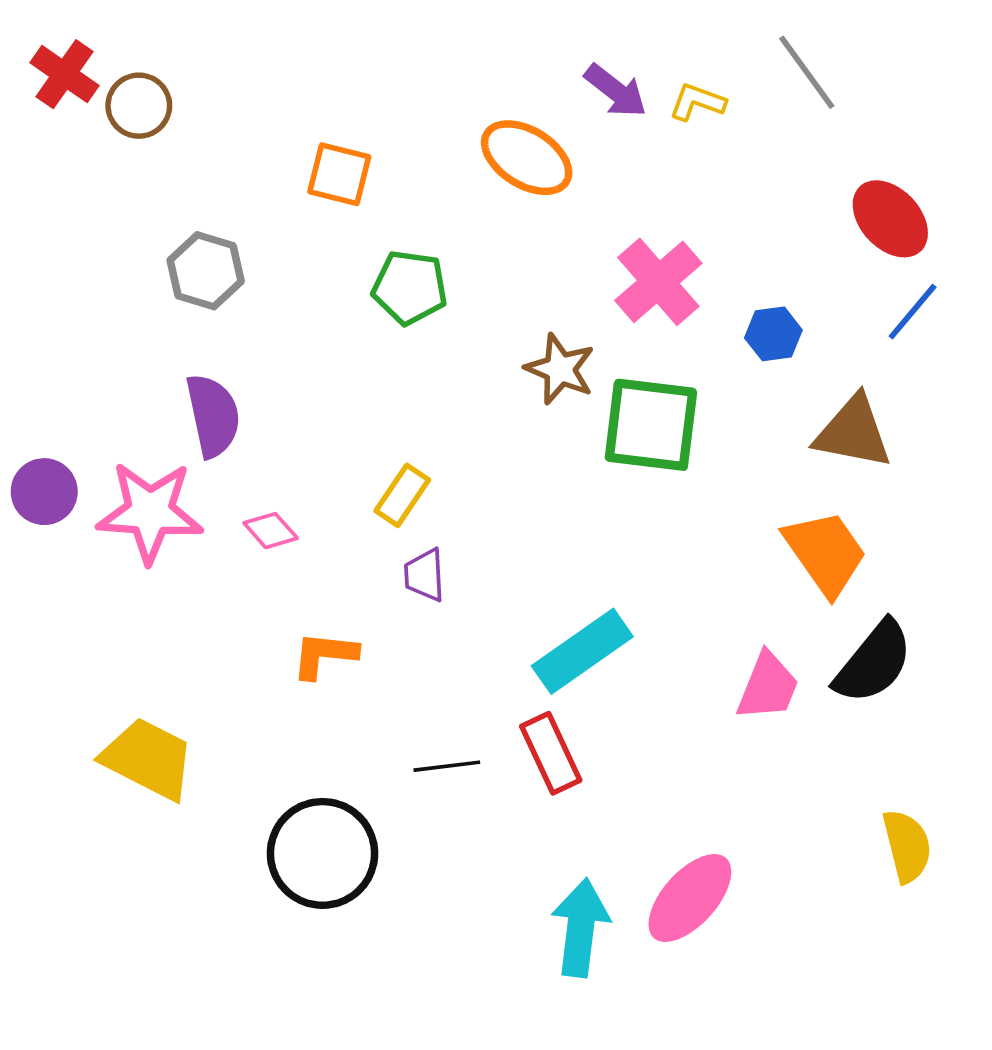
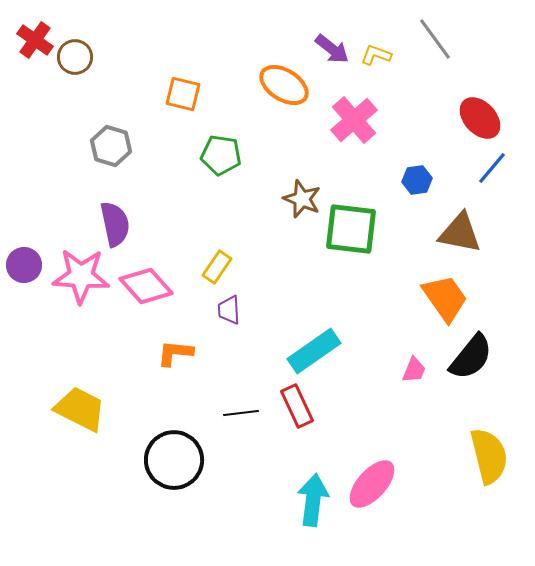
pink cross: (658, 282) -> (354, 120), moved
pink diamond: (271, 531) -> (146, 286), size x1.8
pink trapezoid: (768, 686) -> (414, 370), size x0.7
yellow semicircle: (907, 846) -> (489, 456), size x1.4

